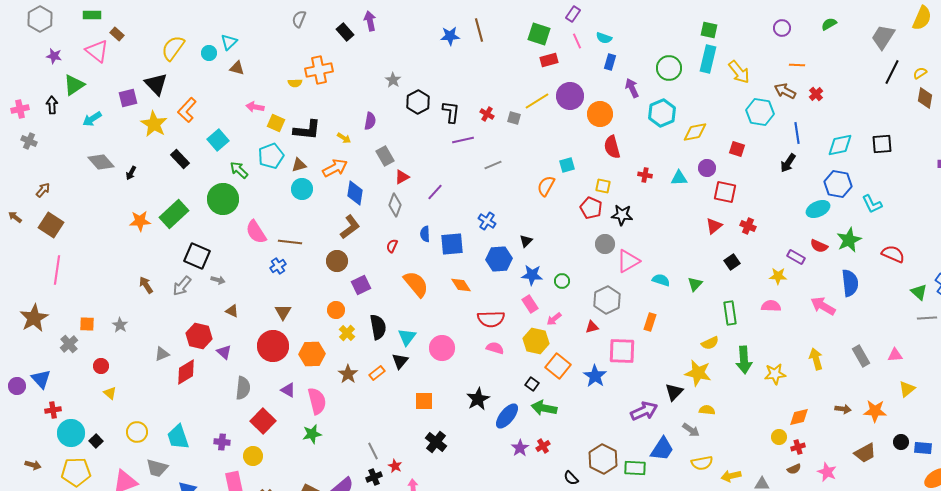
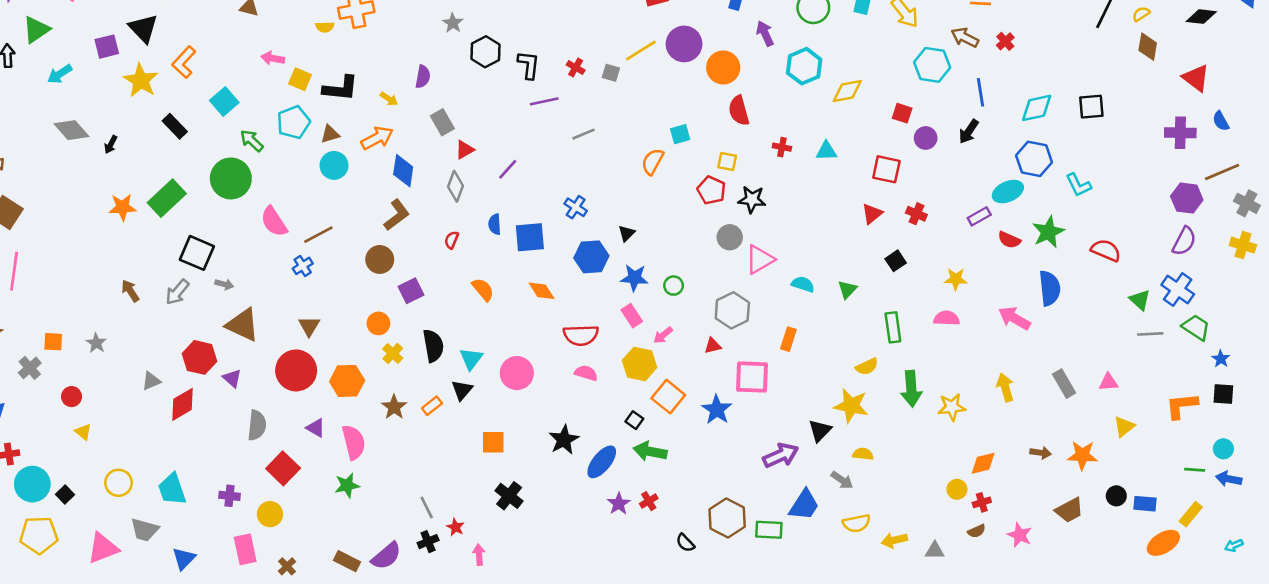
purple circle: (707, 168) -> (926, 138), moved
brown line: (290, 242) -> (318, 235), turned -35
purple rectangle: (796, 257) -> (979, 216), moved, turned -60
orange semicircle: (416, 284) -> (483, 289), size x0.7
brown triangle: (232, 311) -> (243, 325), size x2.0

